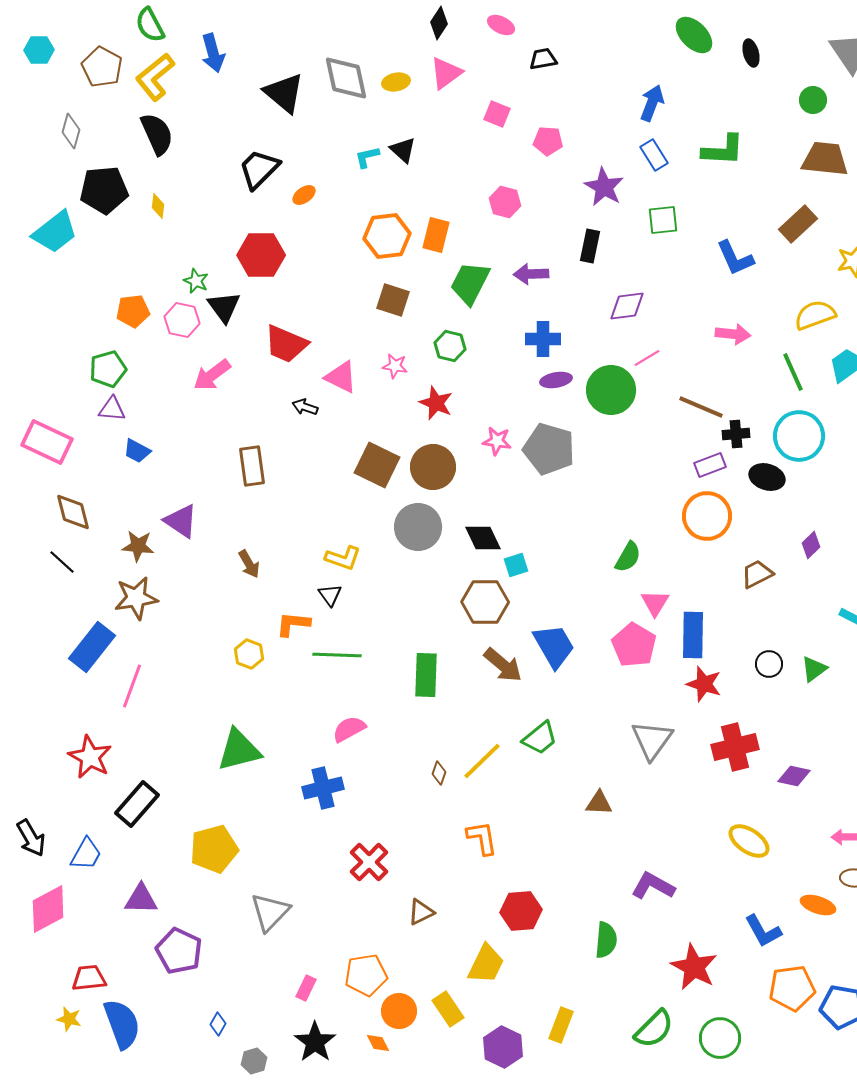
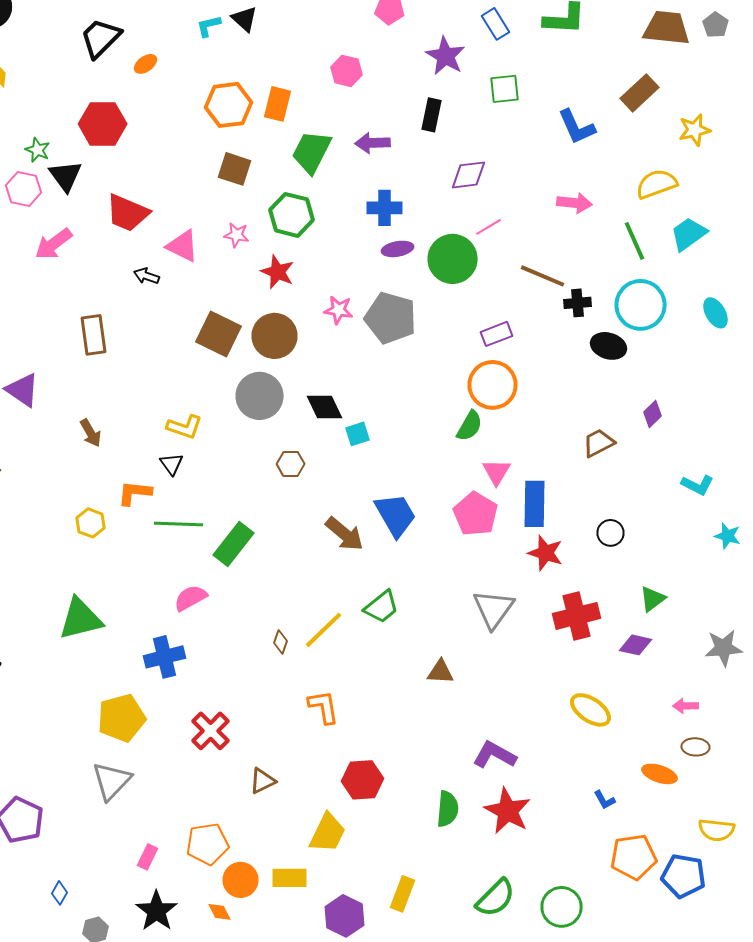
green hexagon: (450, 346) -> (292, 215), size x1.4
purple rectangle: (710, 465) -> (496, 334), moved
orange circle: (707, 516) -> (492, 385), moved
brown hexagon: (485, 602) -> (290, 464), moved, size x0.6
green triangle: (814, 669) -> (652, 599), moved
green rectangle: (426, 675) -> (234, 544), moved, turned 36
yellow pentagon: (214, 849) -> (122, 718), moved
blue L-shape: (763, 931) -> (604, 800), size x0.6
red star: (694, 967) -> (508, 811), moved
yellow rectangle: (448, 1009) -> (290, 878), turned -56

